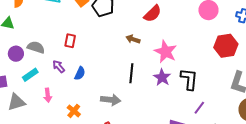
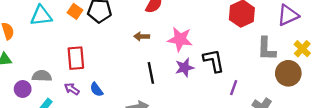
red rectangle: (70, 41) -> (76, 58), size x1.5
blue semicircle: (80, 73) -> (96, 89), turned 136
purple star: (162, 77) -> (185, 68), turned -30

